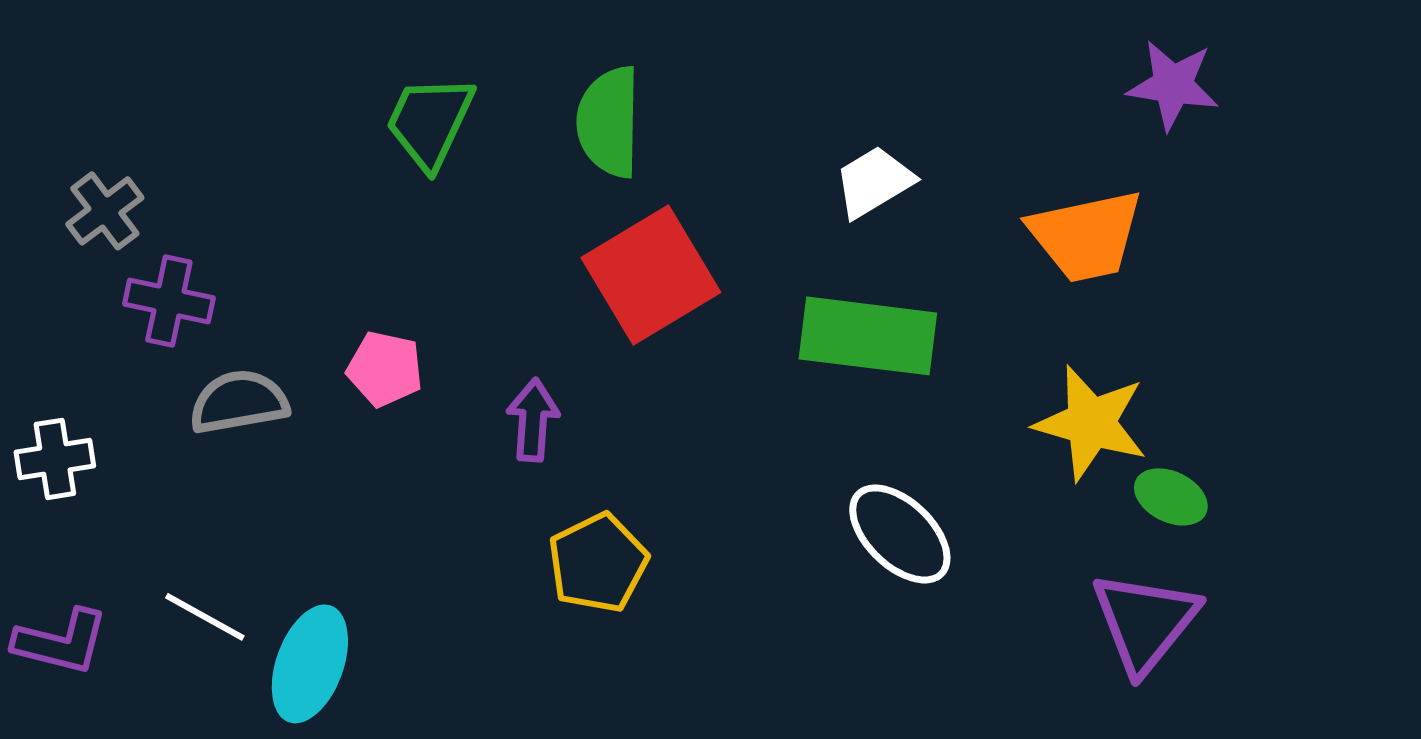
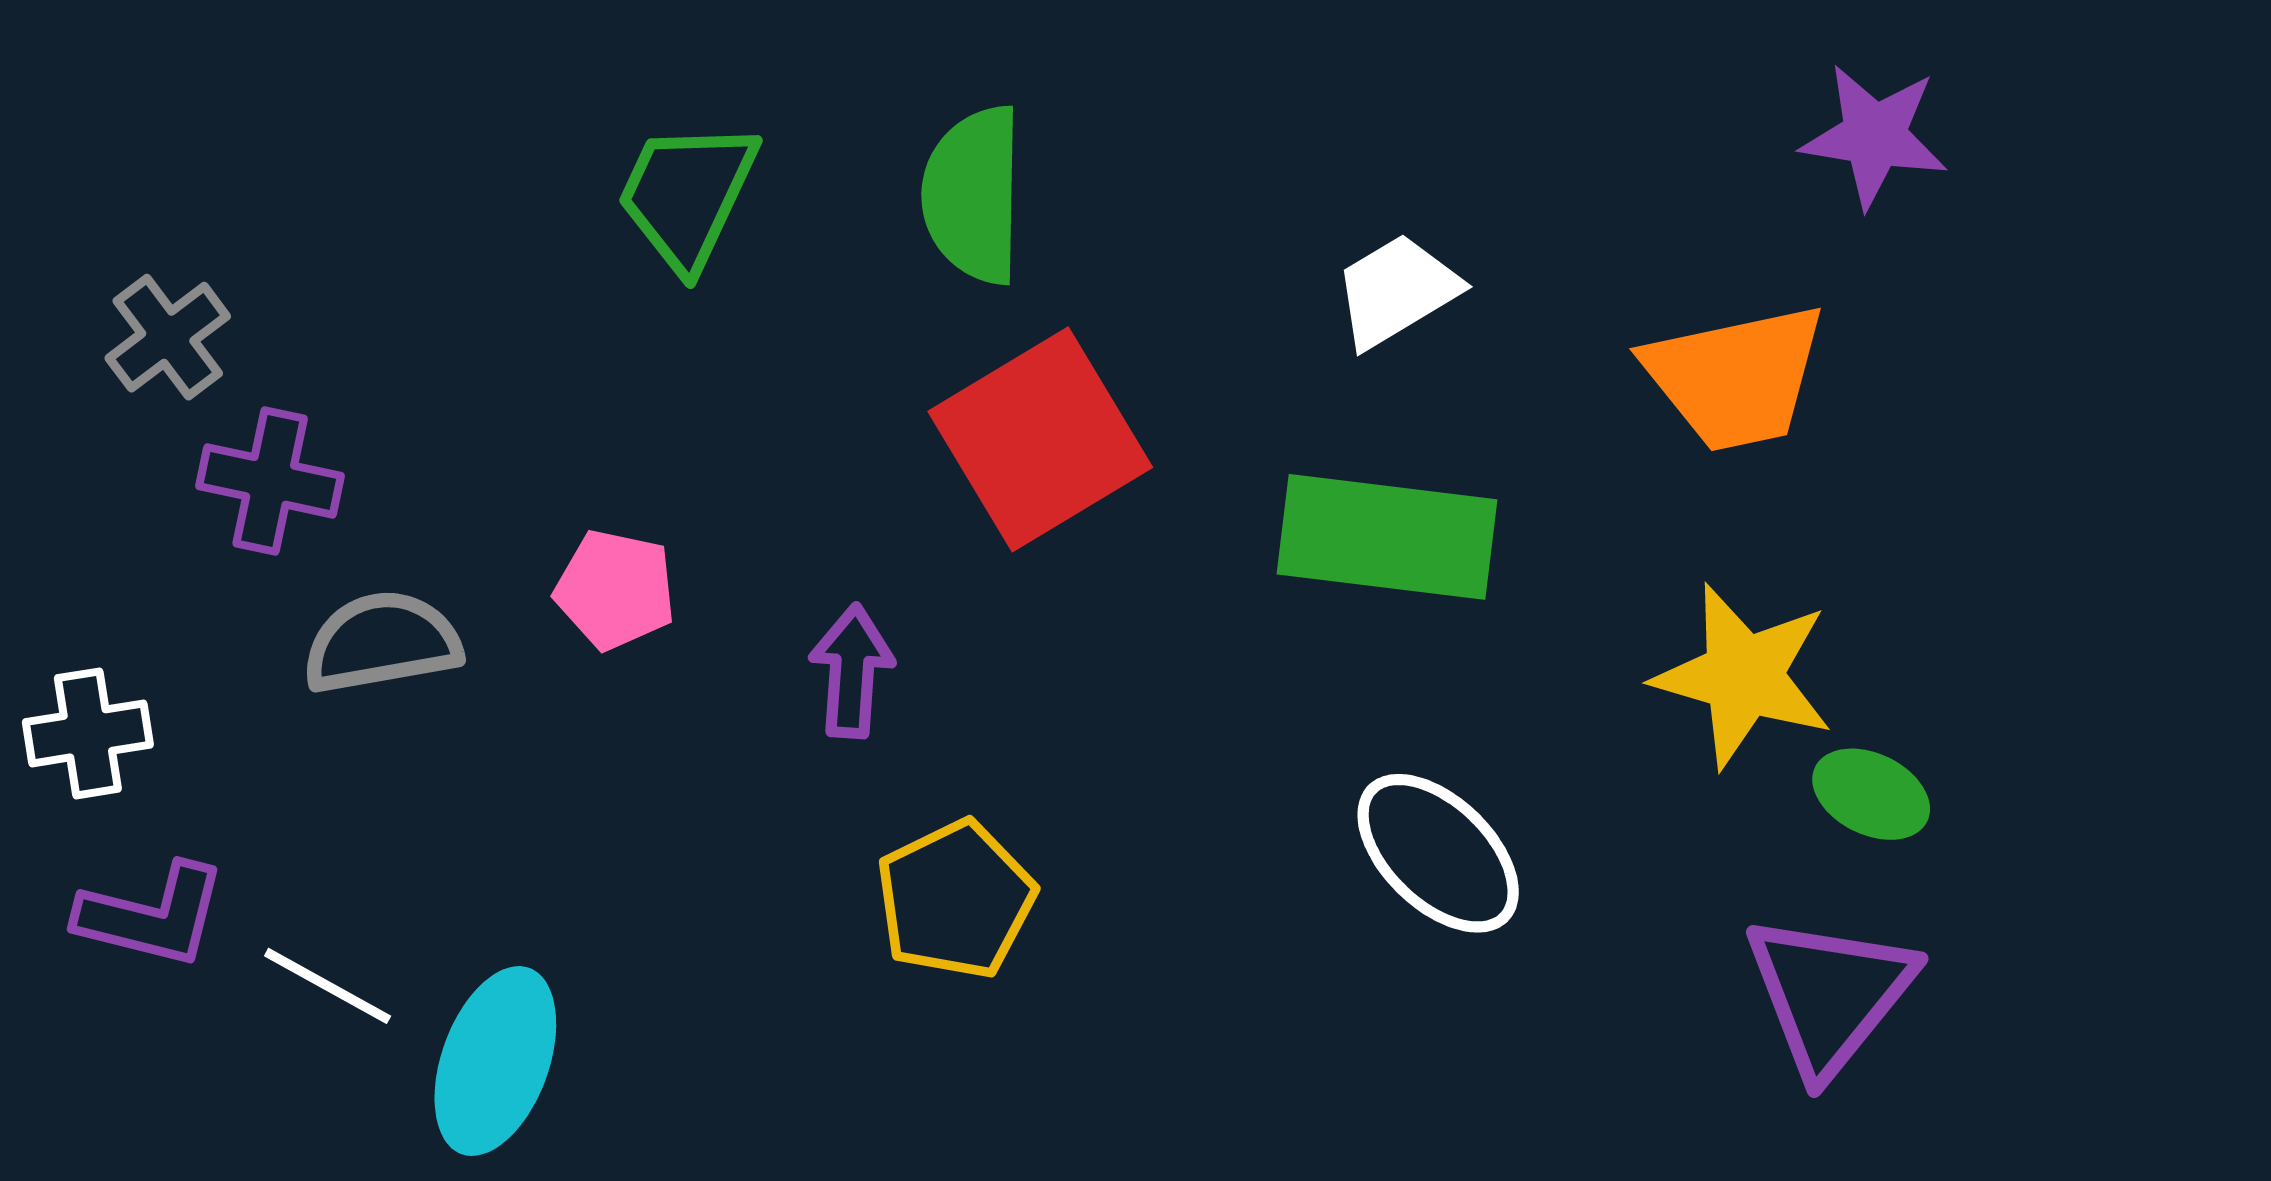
purple L-shape: (61, 642) -> (152, 916), moved

